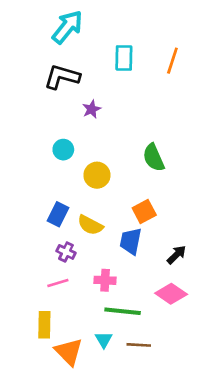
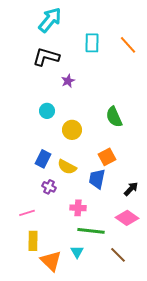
orange line: (172, 61) -> (128, 45), turned -60
pink line: (58, 283) -> (27, 213), moved
brown line: (139, 345) -> (118, 255), moved, turned 42

